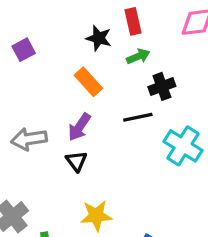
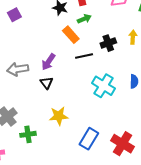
orange rectangle: (88, 82) -> (71, 35), moved
black cross: (162, 86) -> (108, 43), moved
cyan cross: (183, 146) -> (104, 86), moved

